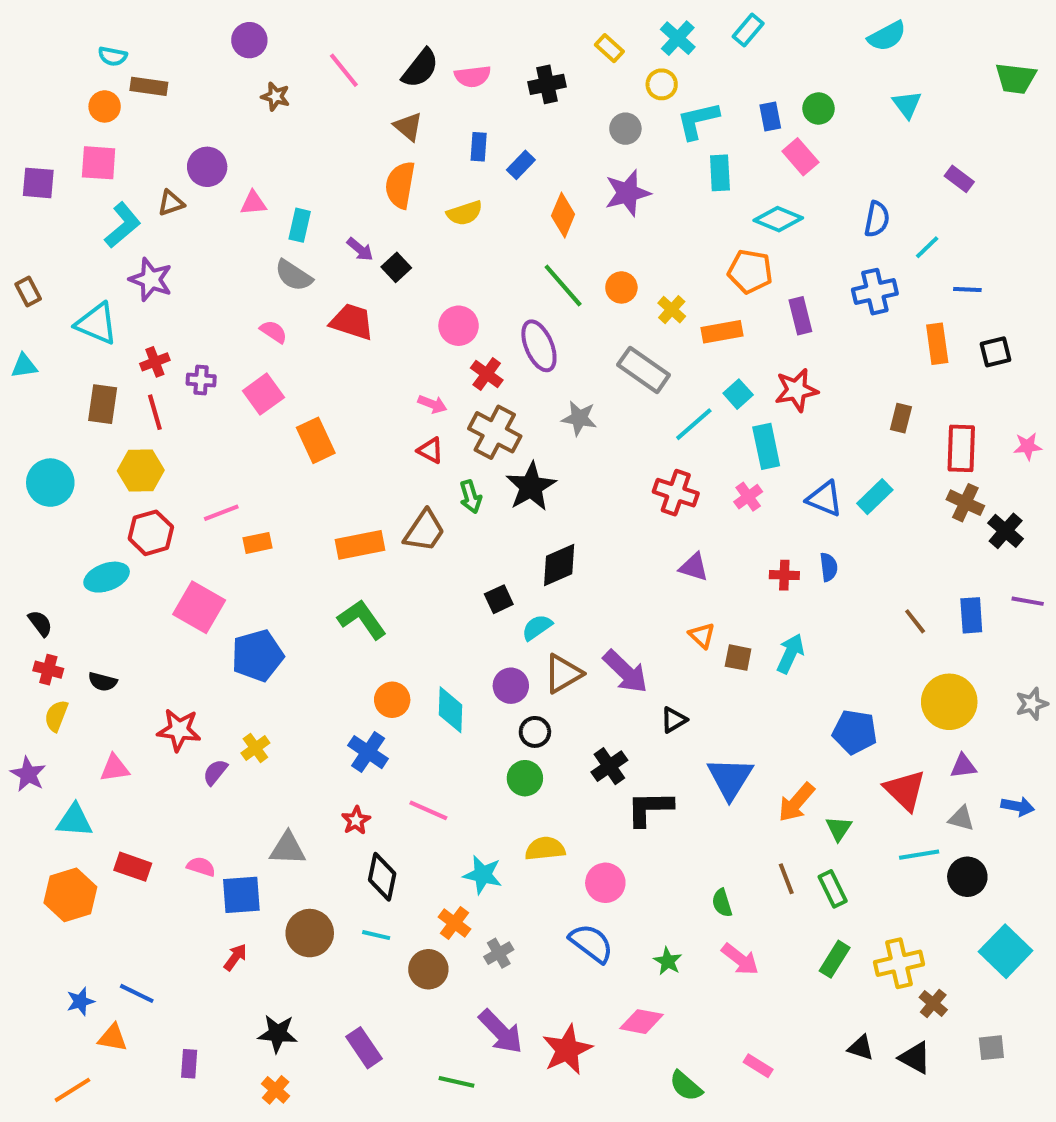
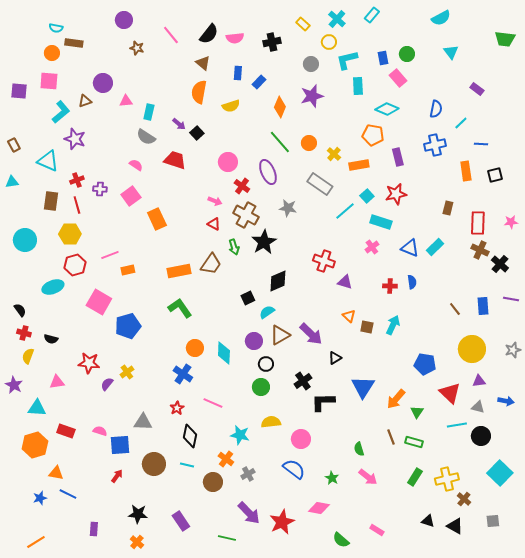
cyan rectangle: (766, 446) -> (381, 222), turned -60
red cross: (676, 493) -> (324, 261), moved
green rectangle: (833, 889) -> (414, 442), turned -48
orange triangle: (113, 1038) -> (56, 473), moved

